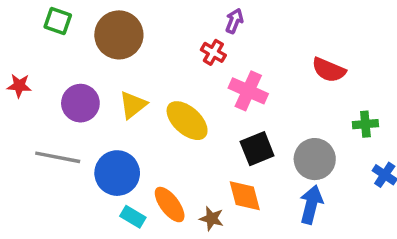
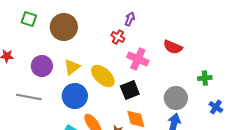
red semicircle: (329, 70) -> (173, 47), moved
black square: (257, 149) -> (130, 90), moved
blue circle: (117, 173) -> (75, 96), moved

